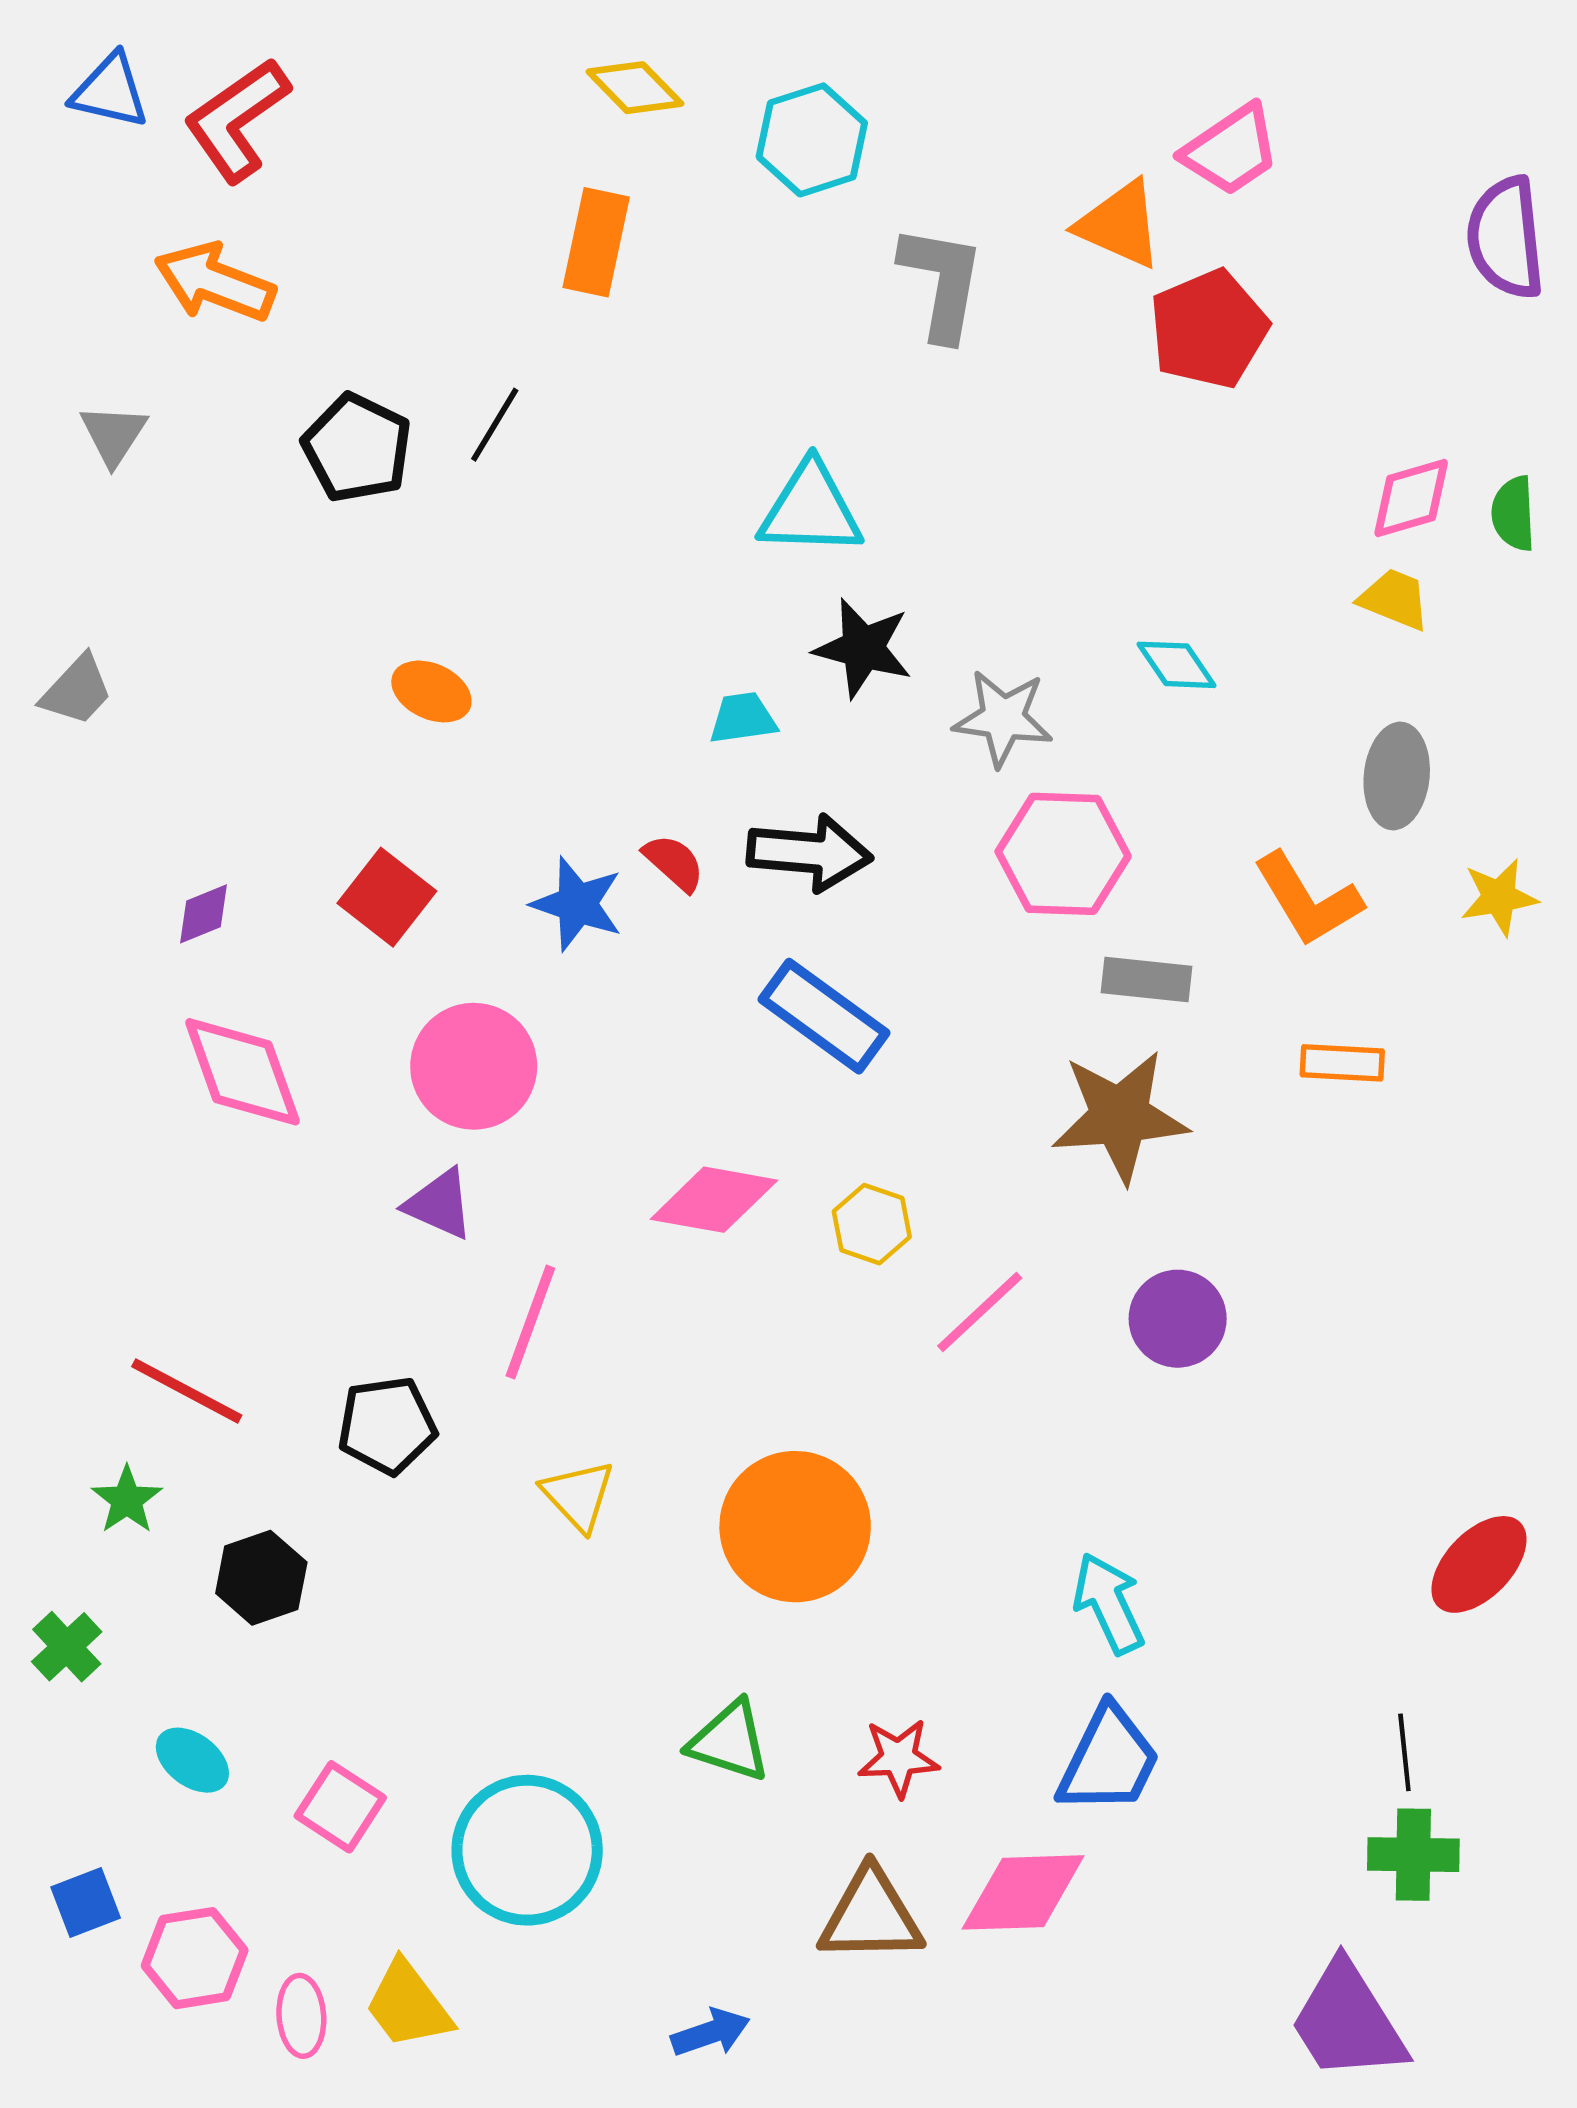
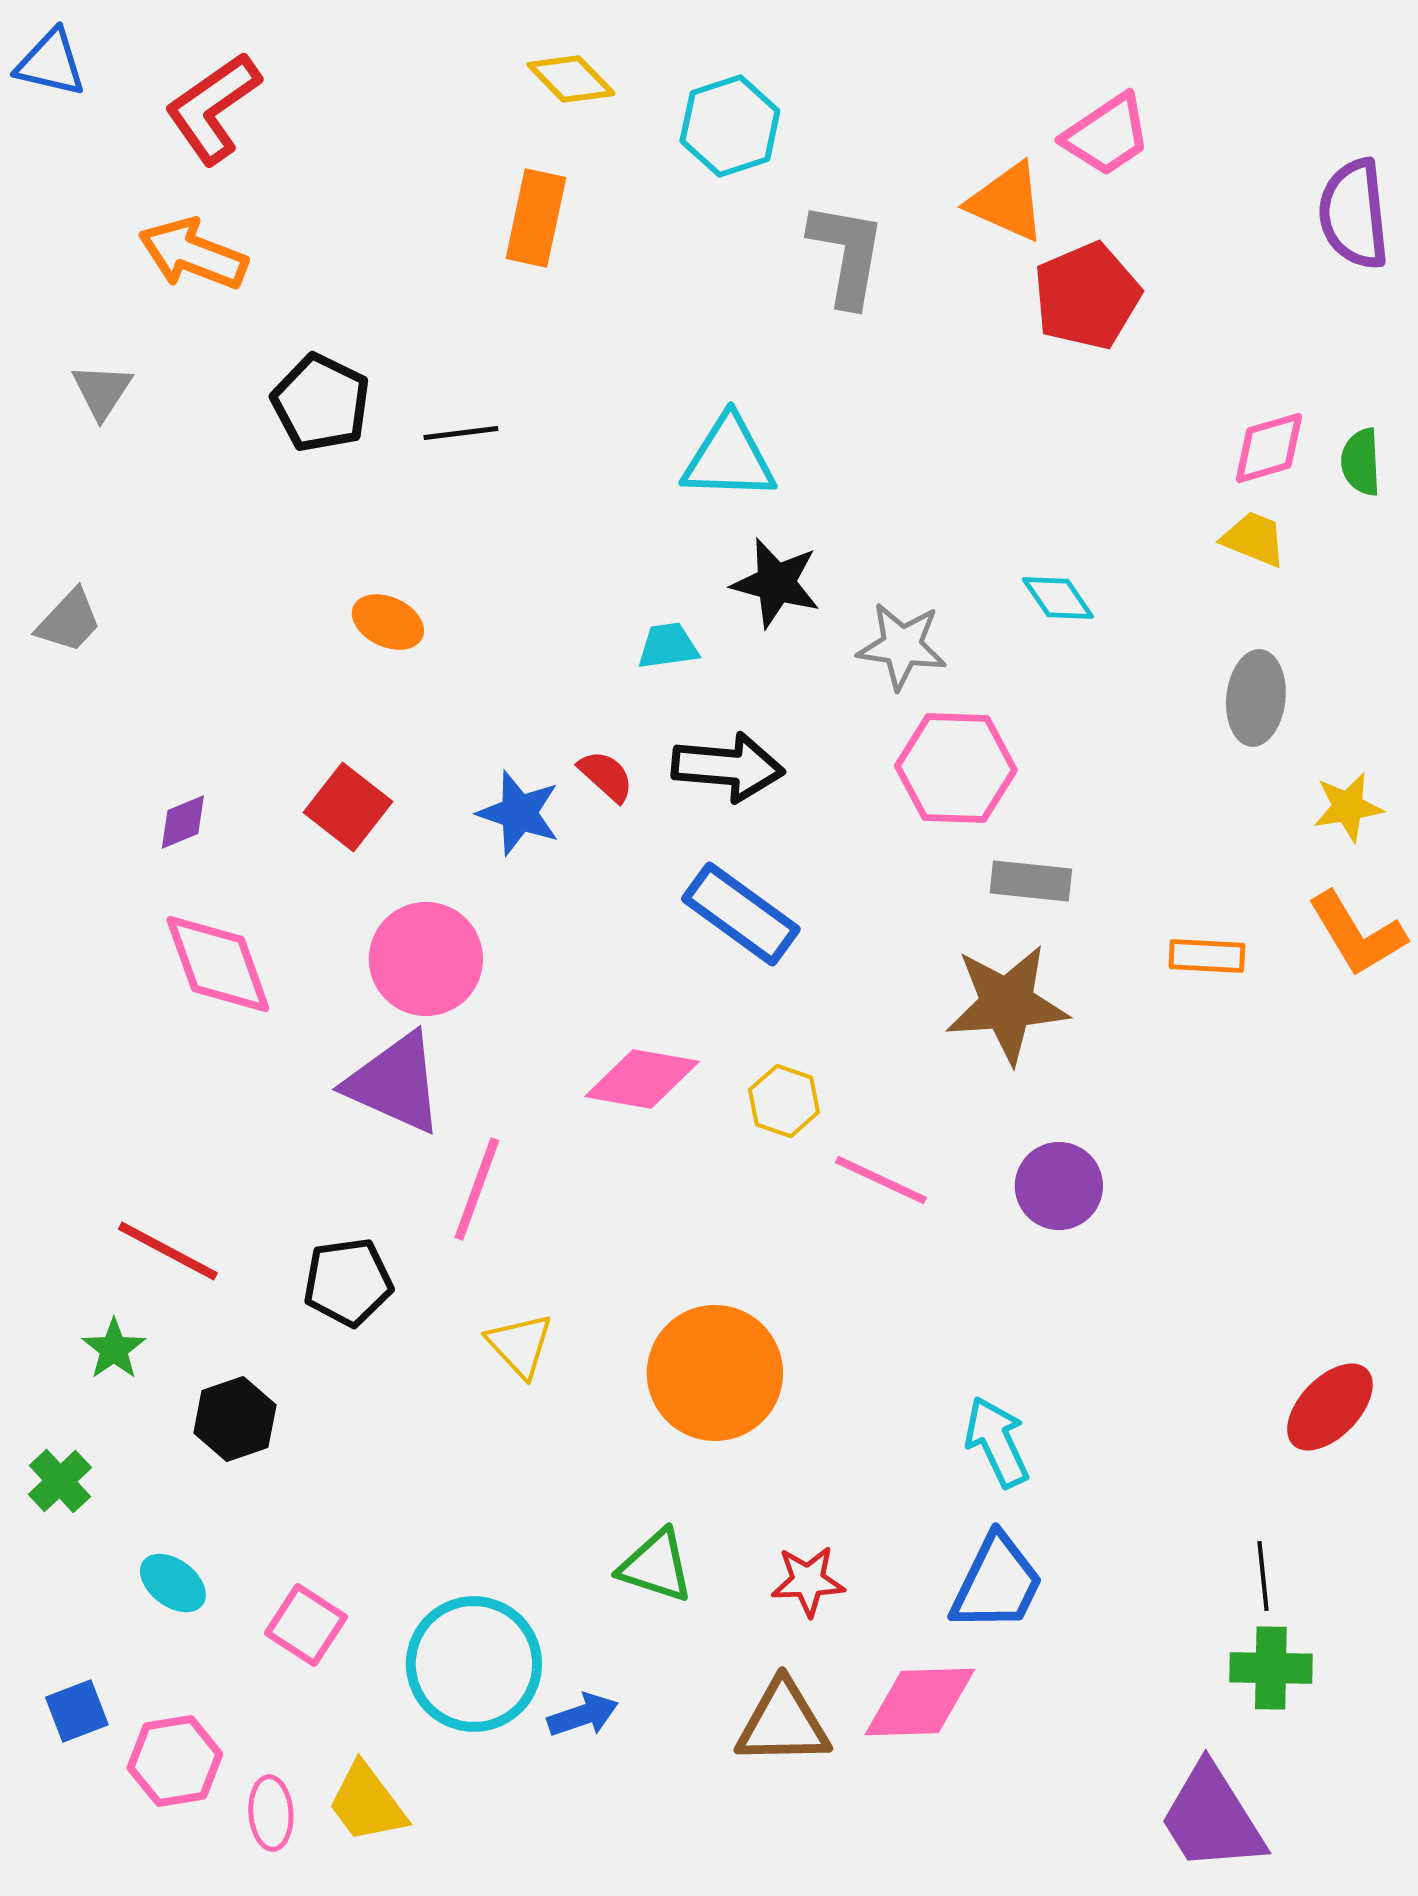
blue triangle: (110, 91) -> (51, 63), moved
black line: (495, 425) -> (461, 433), moved, turned 52
orange L-shape: (1308, 899) -> (1357, 934), moved
purple triangle: (439, 1204) -> (395, 1083), size x1.6
pink line: (980, 1312) -> (881, 1180), turned 68
blue arrow: (711, 2033) -> (583, 1715), moved

